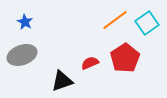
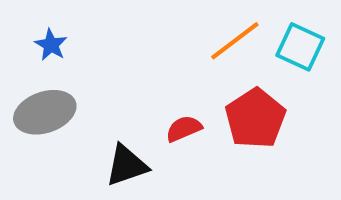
cyan square: (147, 23) -> (300, 47), turned -30

